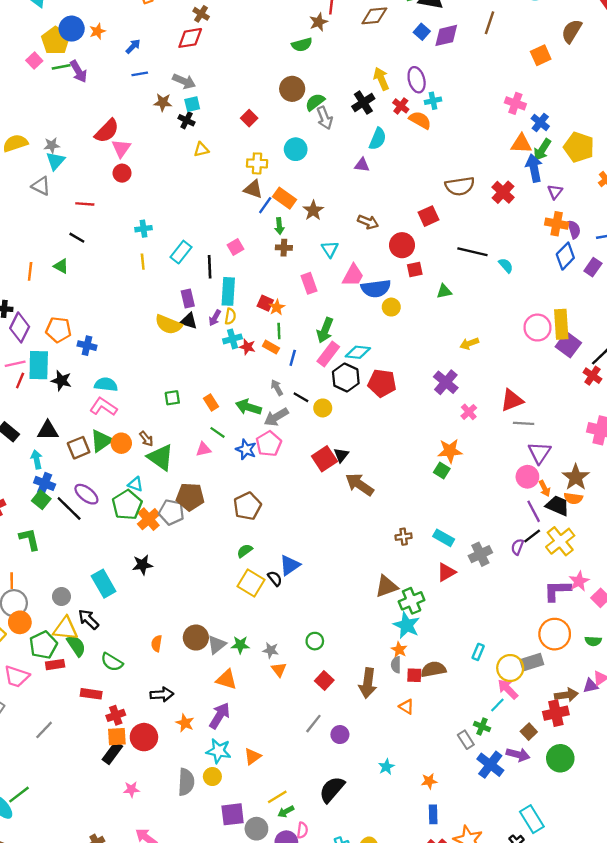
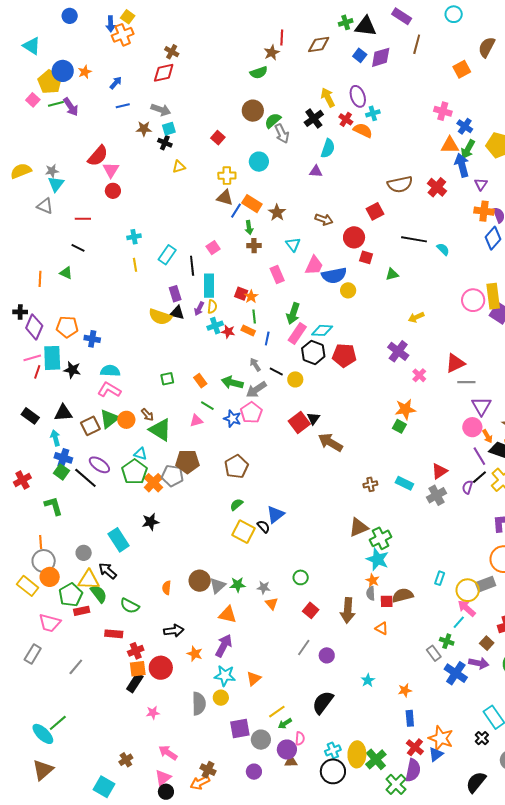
red square: (415, 270) -> (366, 257), turned 32
red triangle: (446, 572) -> (439, 471), moved

